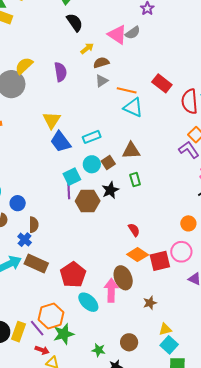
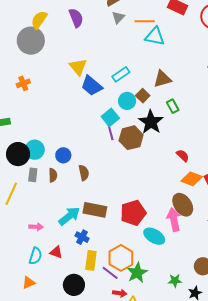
black star: (110, 190) -> (151, 122), size x1.4
blue cross: (25, 240) -> (82, 237), moved
red pentagon: (73, 275) -> (133, 213), turned 30
yellow rectangle: (18, 332) -> (91, 260), moved

